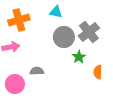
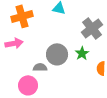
gray circle: (64, 37) -> (57, 54), moved
pink circle: (15, 84) -> (28, 85), moved

